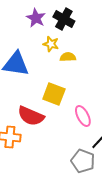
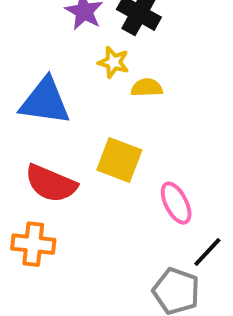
red semicircle: (31, 116) -> (51, 183), moved

